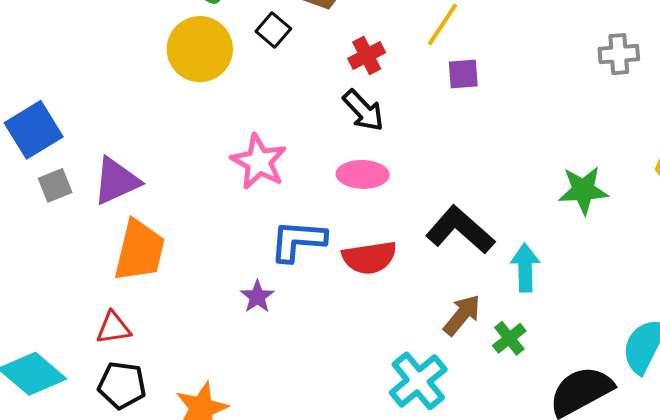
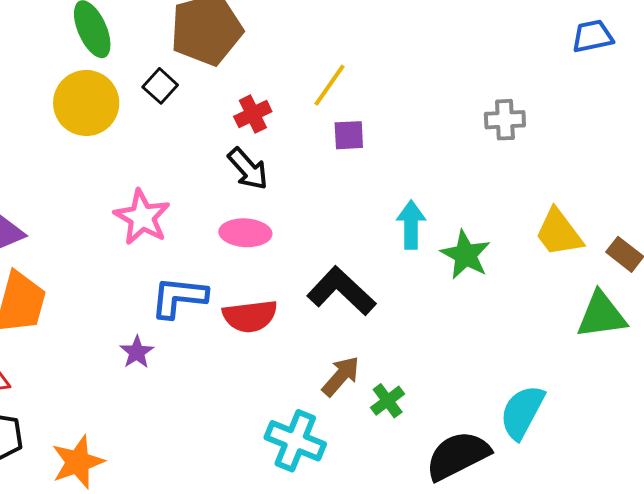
green star: (583, 190) -> (466, 255), turned 30
cyan arrow: (525, 268) -> (411, 225), moved
cyan cross: (418, 381) -> (295, 441), turned -30

